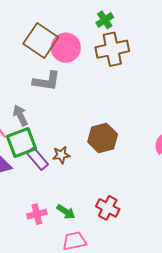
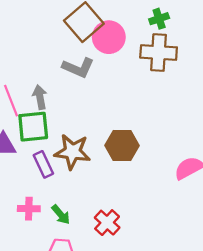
brown star: (61, 155) -> (72, 152), size x1.8
purple rectangle: (38, 159) -> (43, 164), moved

